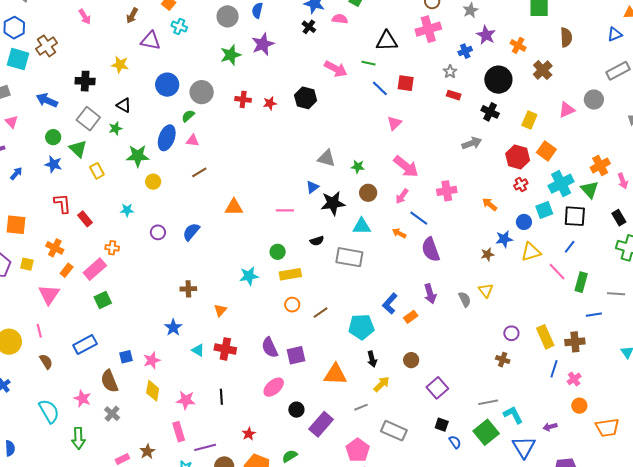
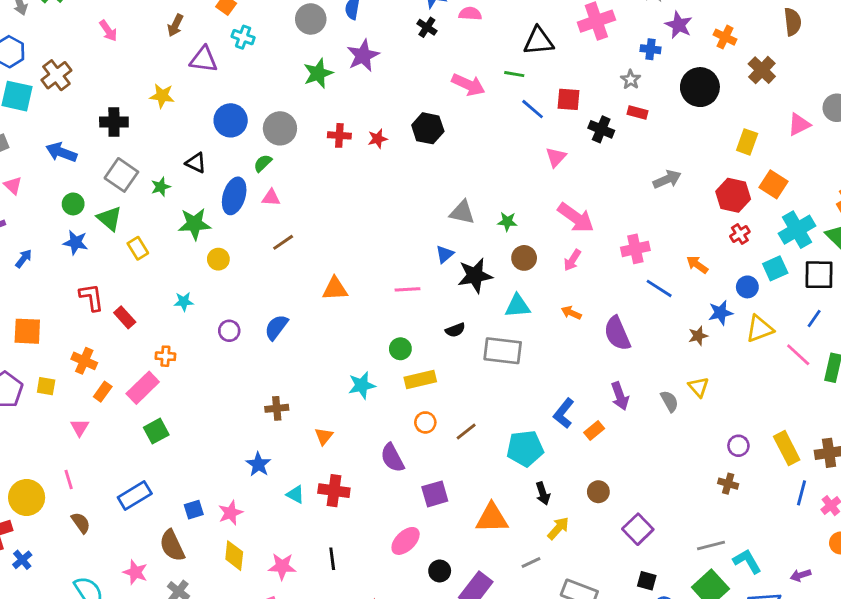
blue cross: (465, 51) -> (651, 49), turned 32
black triangle: (124, 105) -> (196, 163), moved
black cross: (490, 112) -> (601, 129), moved
blue line: (419, 218) -> (659, 288), moved
pink triangle: (49, 295) -> (80, 427), size x0.6
purple semicircle: (270, 347) -> (392, 458), moved

